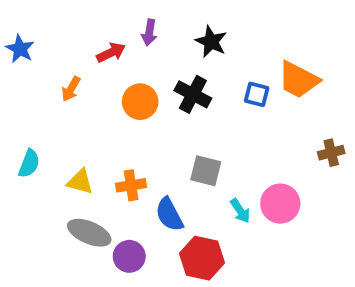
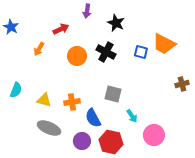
purple arrow: (149, 32) -> (87, 11), moved
pink circle: (280, 204) -> (154, 135), moved
purple circle: (129, 256) -> (82, 141), moved

